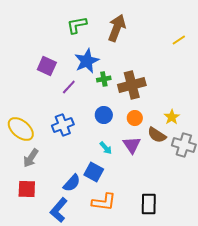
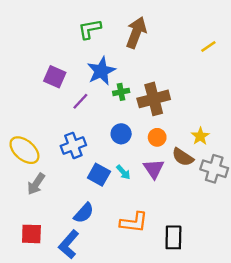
blue square: (94, 172) -> (99, 175), moved
red square: (27, 189) -> (31, 234), moved
orange L-shape: (104, 202) -> (134, 222), moved

